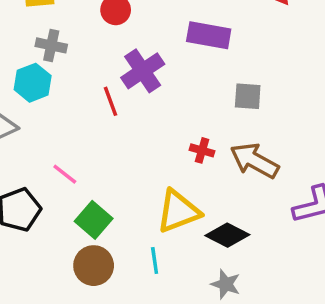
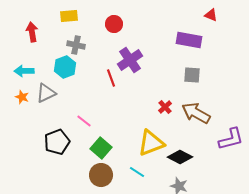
purple rectangle: (209, 35) -> (189, 40), moved
red cross: (202, 150) -> (165, 107), turned 32
cyan line: (155, 260) -> (137, 172), turned -49

